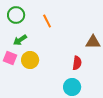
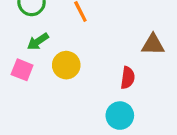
yellow circle: (30, 60) -> (66, 65), moved

